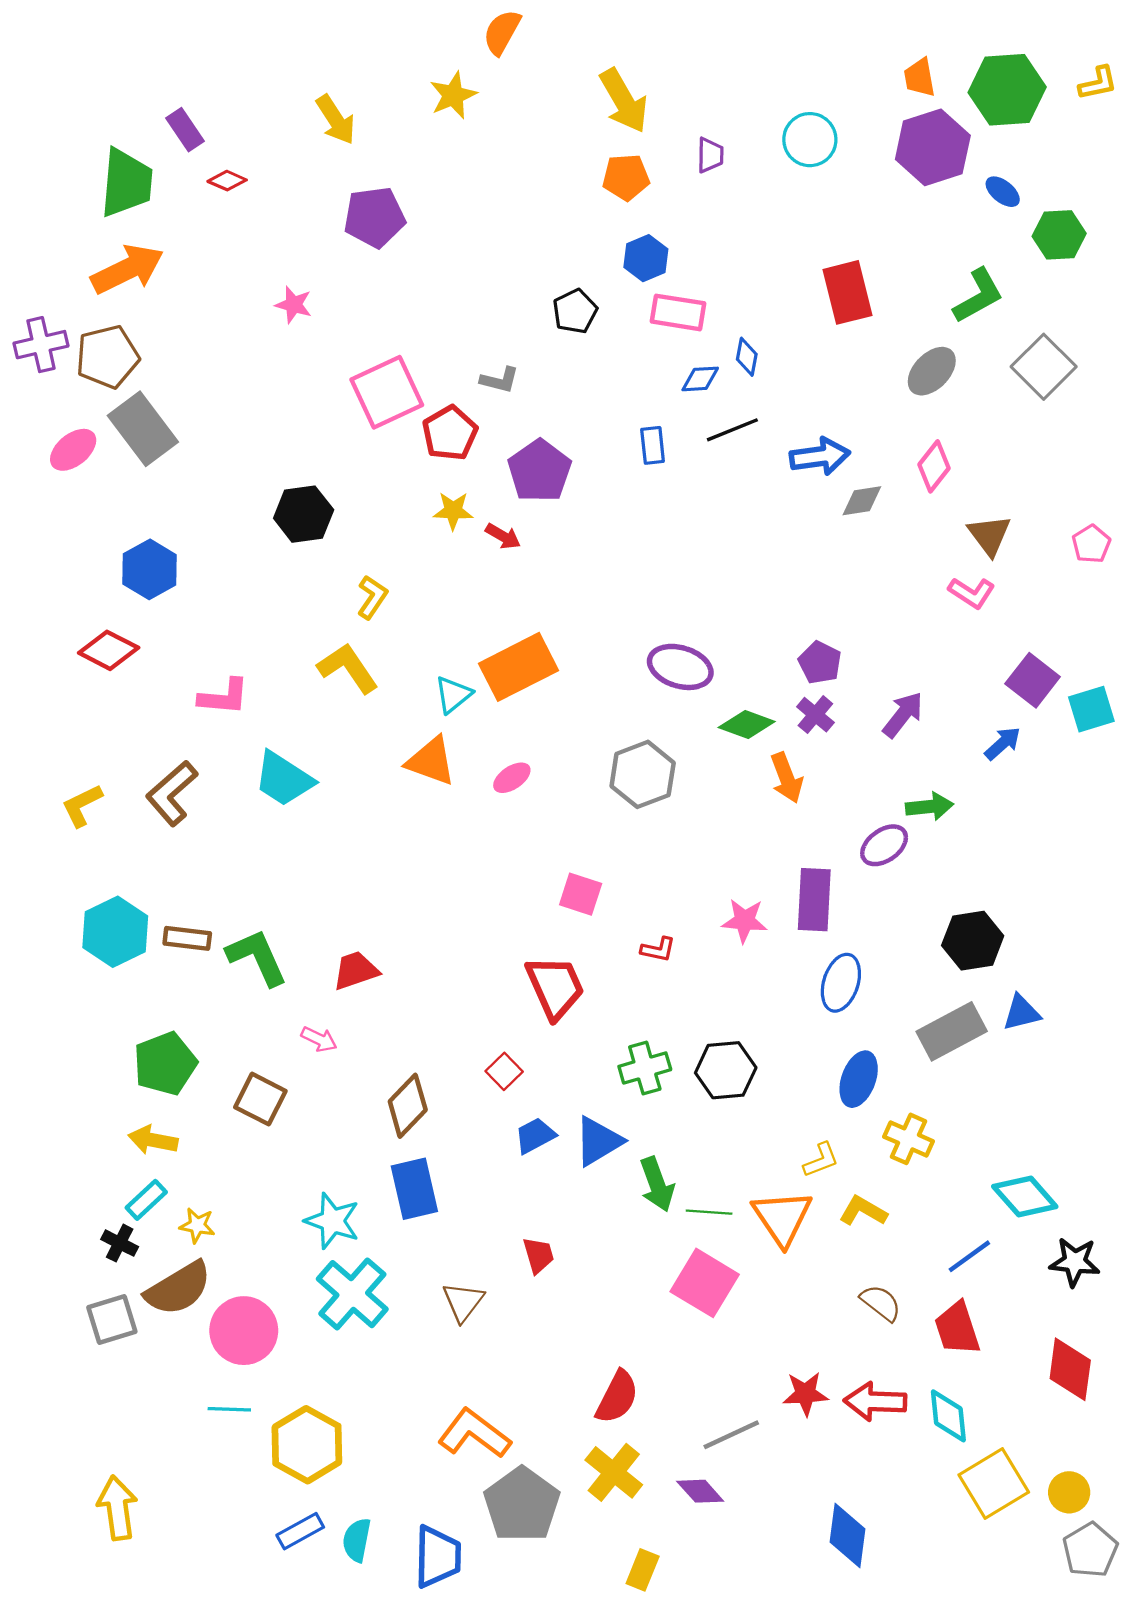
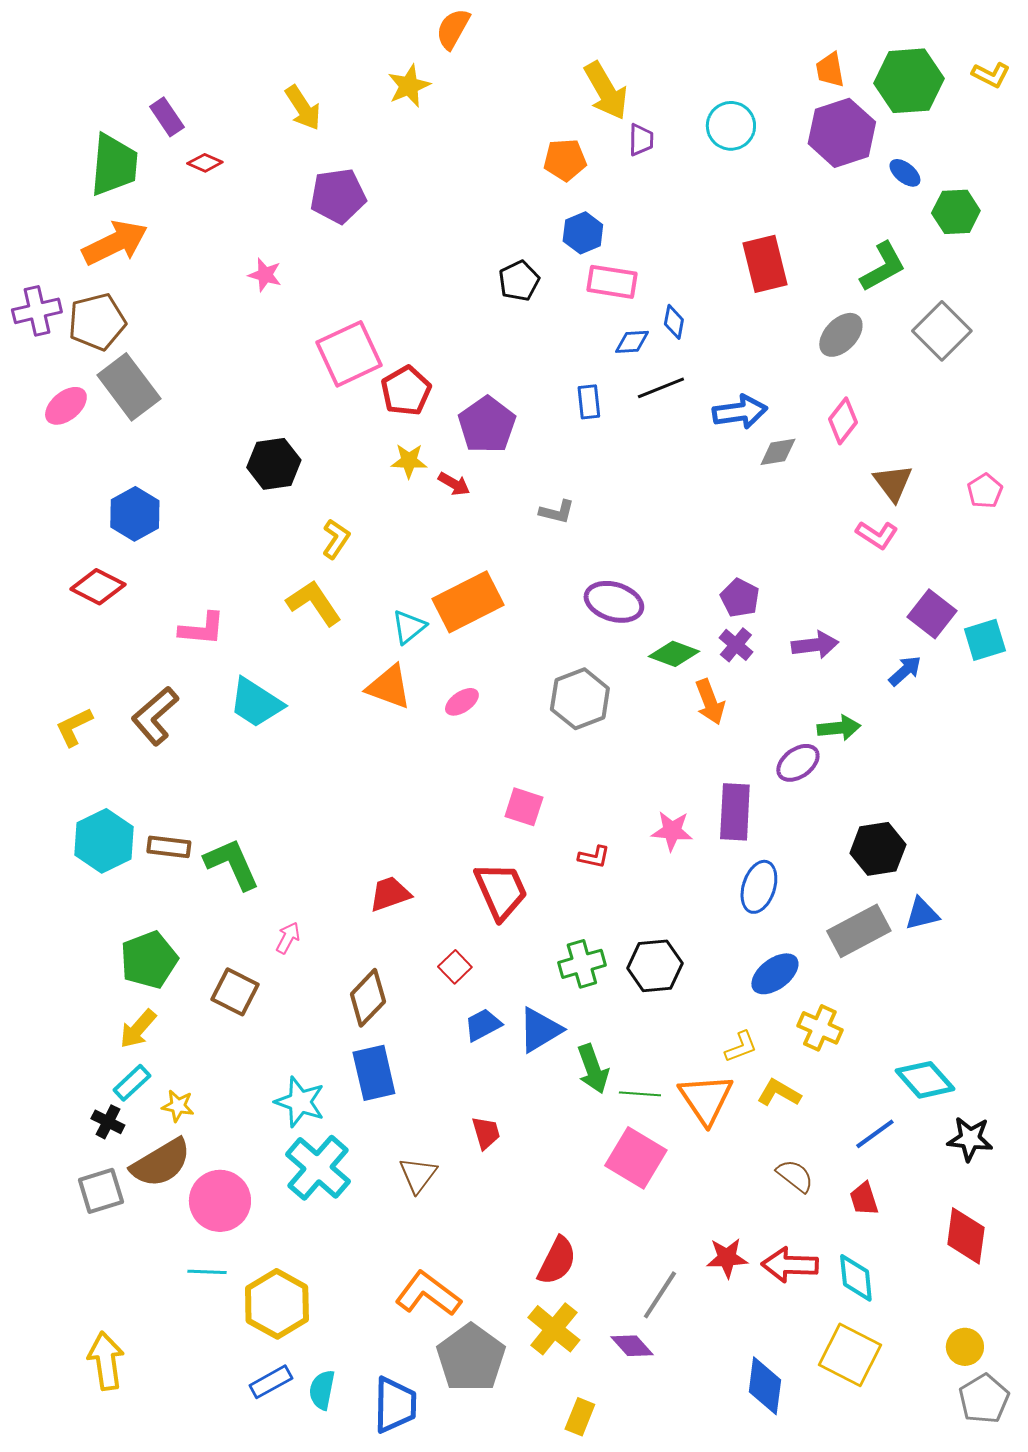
yellow L-shape: (1098, 83) -> (991, 75), turned 39
yellow arrow: (624, 101) -> (606, 91), moved
gray L-shape: (500, 380) -> (557, 512), moved
purple arrow: (903, 715) -> (815, 645), turned 45
red trapezoid: (356, 971) -> (390, 894), moved
pink arrow: (319, 1039) -> (288, 938), turned -88
blue ellipse: (859, 1079) -> (775, 974), turned 33
yellow arrow: (153, 1140) -> (138, 1029), turned -60
red trapezoid: (957, 1328) -> (864, 1199), size x0.7
gray line: (731, 1435) -> (660, 1295), turned -32
yellow square: (994, 1483) -> (850, 1355), moved, turned -32

